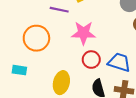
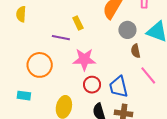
blue trapezoid: (119, 62) -> (119, 87), turned -120

